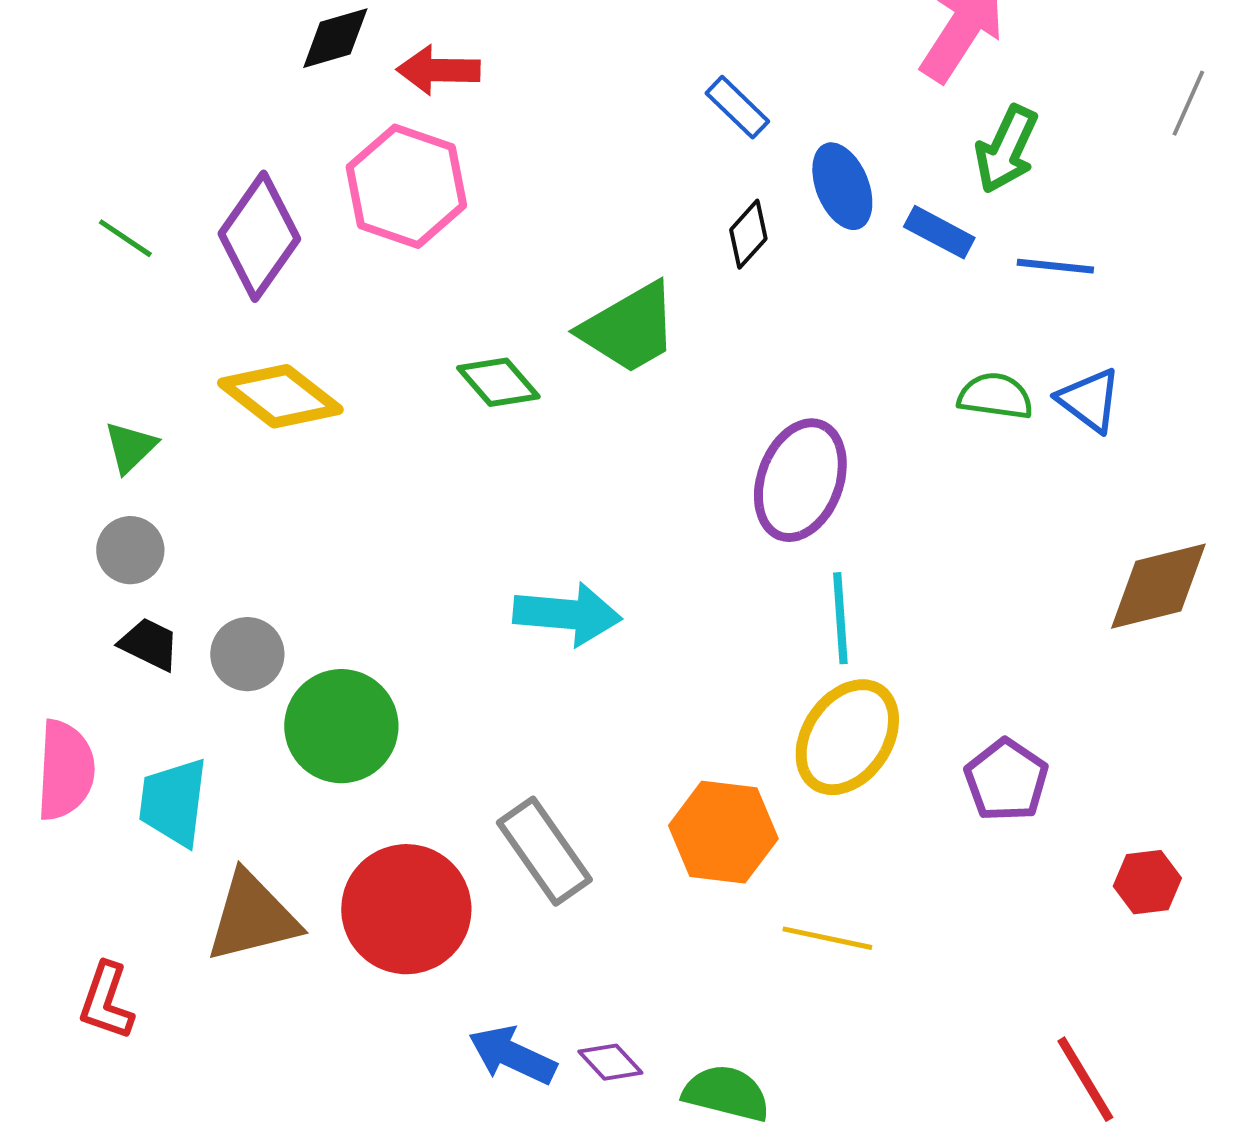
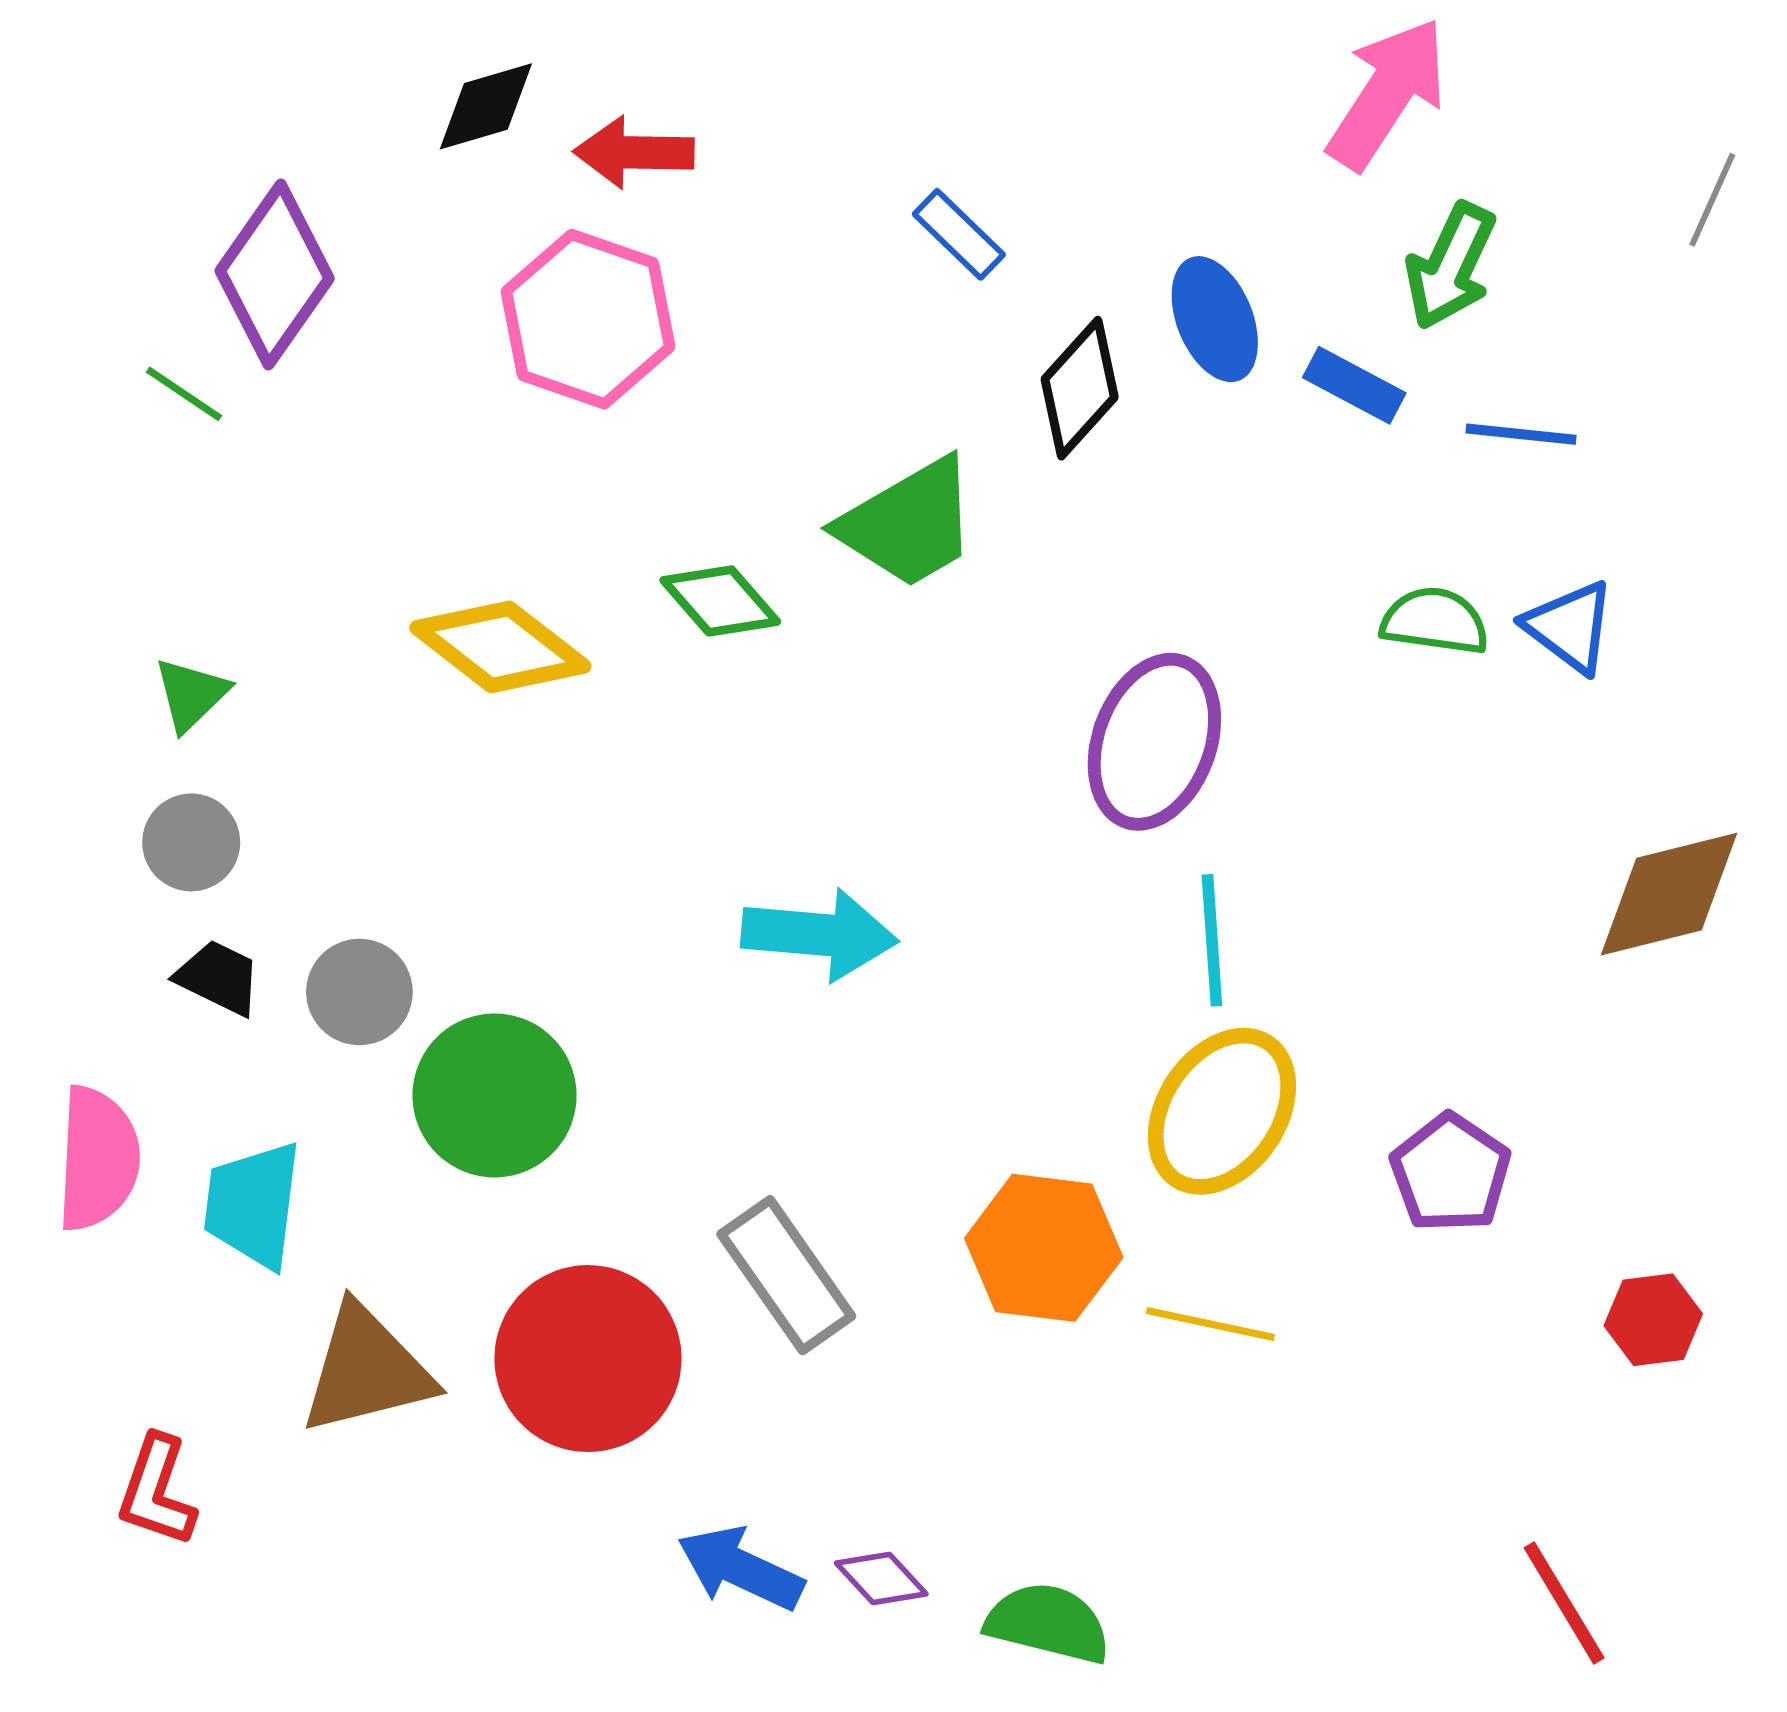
blue rectangle: (737, 107) -> (959, 234), moved
black diamond: (748, 234) -> (1080, 388), size x1.4
purple diamond: (259, 236) -> (275, 275), moved
yellow diamond: (280, 396) -> (500, 647), moved
yellow line: (827, 938) -> (1210, 1324), moved

